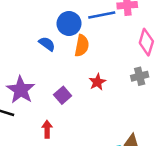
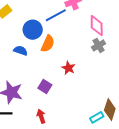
orange semicircle: (82, 46) -> (48, 44), turned 30
gray cross: (140, 76) -> (99, 45), moved

